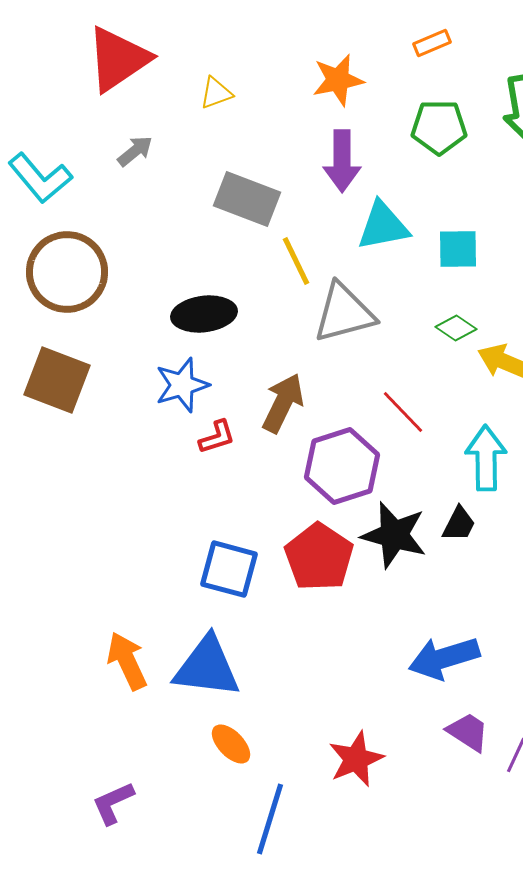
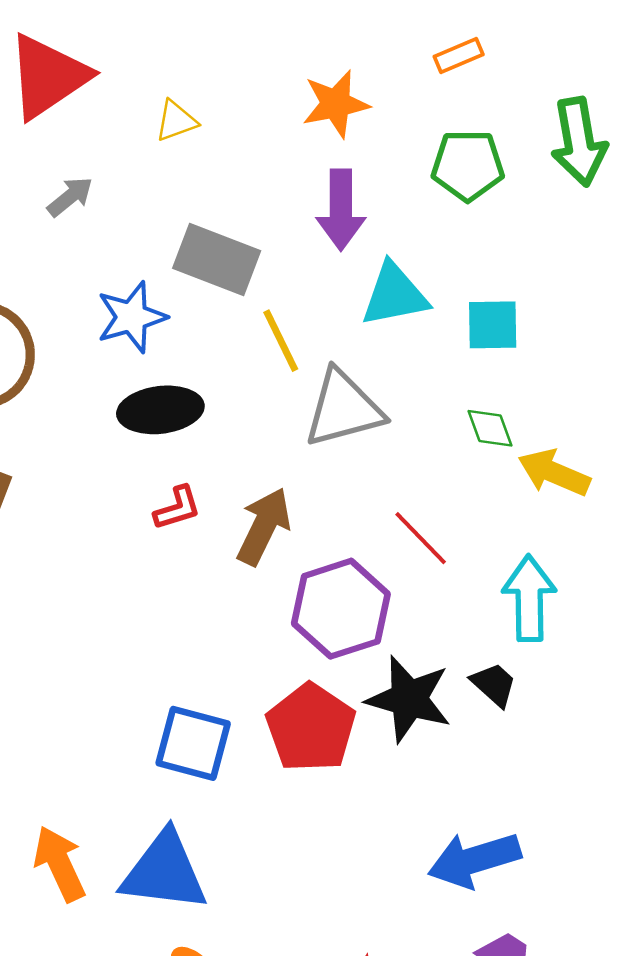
green diamond: (456, 328) -> (490, 428), turned 36
blue star: (182, 385) -> (132, 317), moved
red L-shape: (217, 437) -> (177, 508), moved
black trapezoid: (459, 524) -> (494, 685), turned -75

